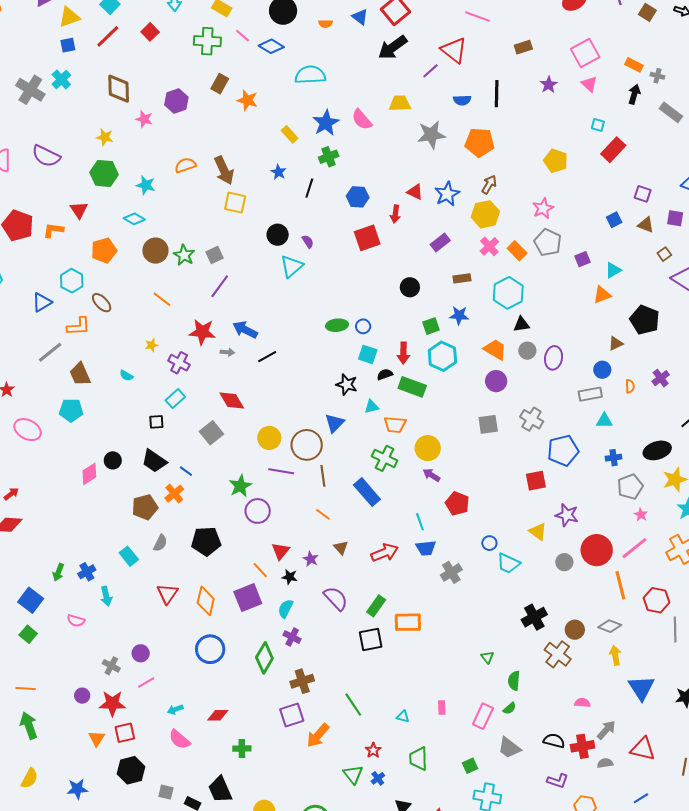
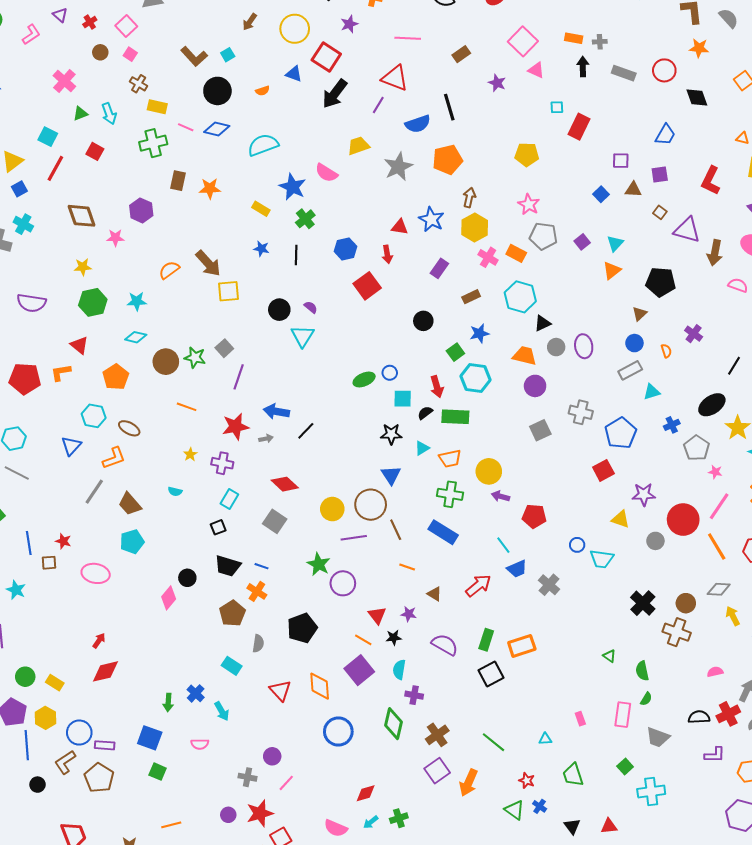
blue semicircle: (462, 100) -> (418, 124), size x1.4
cyan arrow: (175, 709) -> (371, 822), moved

